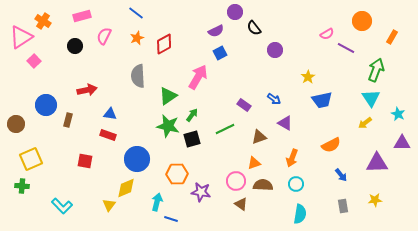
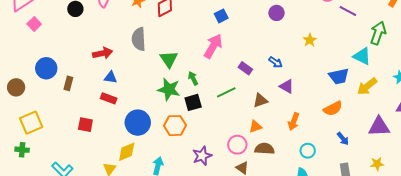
pink arrow: (198, 77) -> (213, 46), moved
red arrow: (87, 90) -> (103, 53), moved
green triangle: (168, 96) -> (169, 59), turned -30
cyan triangle: (371, 98) -> (362, 56), moved, turned -30
blue trapezoid: (322, 100) -> (339, 76), moved
green arrow: (192, 115) -> (193, 78), turned -64
yellow arrow: (365, 123) -> (367, 86), size x1.5
orange hexagon: (177, 174) -> (175, 126), moved
cyan circle: (296, 184) -> (308, 151), moved
purple star: (201, 192) -> (202, 156), turned -30

